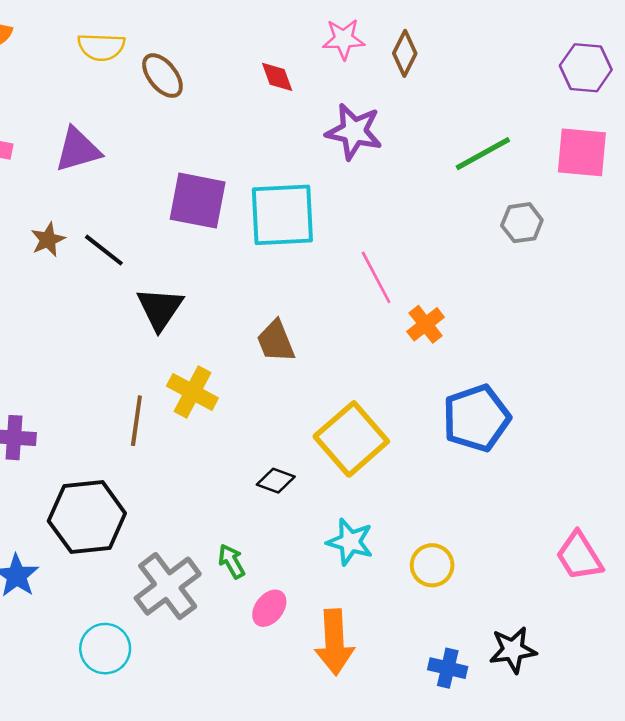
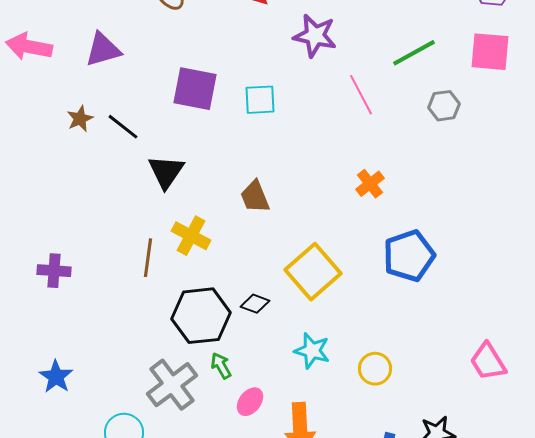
cyan square: (282, 215) -> (260, 100), size x0.6
pink line: (376, 277) -> (361, 95), moved
black hexagon: (87, 517) -> (201, 316), moved

